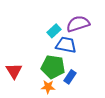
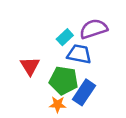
red triangle: (14, 71) -> (30, 66), moved
blue rectangle: (70, 77) -> (84, 92), size x1.5

